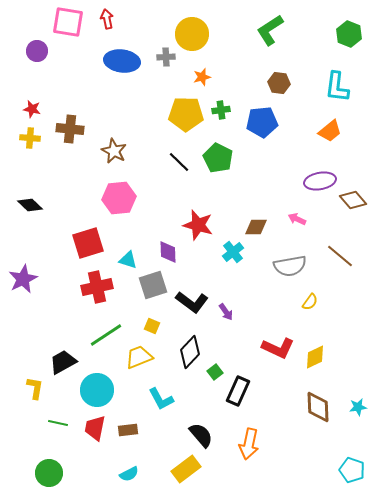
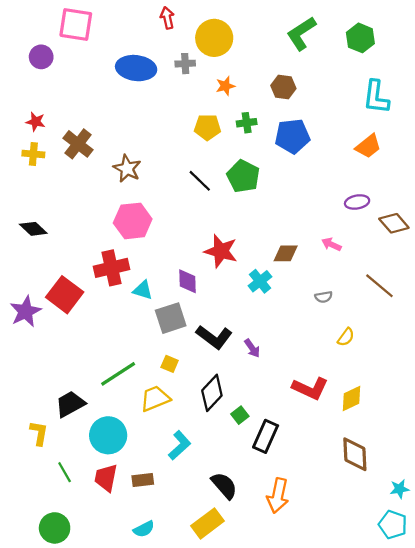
red arrow: (107, 19) -> (167, 18), moved
green hexagon: (349, 34) -> (360, 38), moved
brown hexagon: (279, 83) -> (283, 87), moved
yellow pentagon: (186, 114) -> (208, 127), size x0.7
brown cross: (70, 129) -> (78, 144), turned 32
purple ellipse: (320, 181) -> (357, 202), size x0.7
red square: (88, 243) -> (65, 295), moved, turned -36
gray semicircle: (290, 266) -> (324, 297), size x0.5
red cross: (97, 287) -> (111, 268), moved
cyan L-shape: (161, 399) -> (180, 445), turned -104
cyan star: (358, 407) -> (400, 489), moved
green line: (58, 423) -> (65, 472), turned 48

